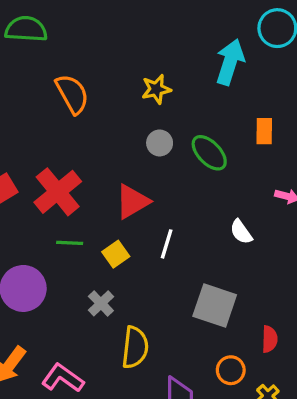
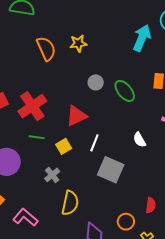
yellow star: (156, 89) -> (78, 43), moved
gray square: (215, 306) -> (111, 170), moved

